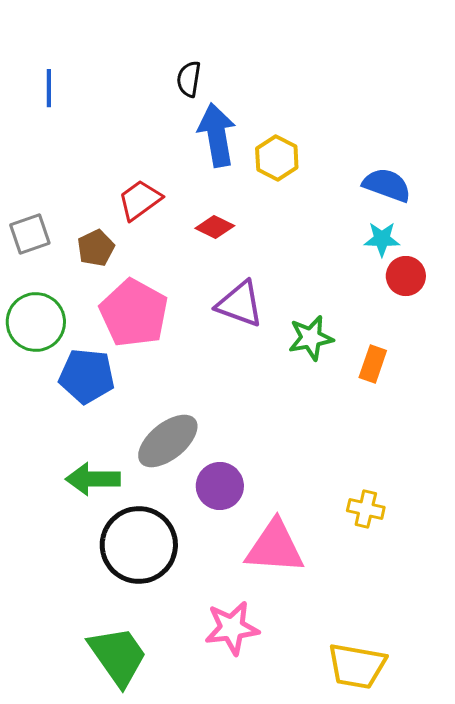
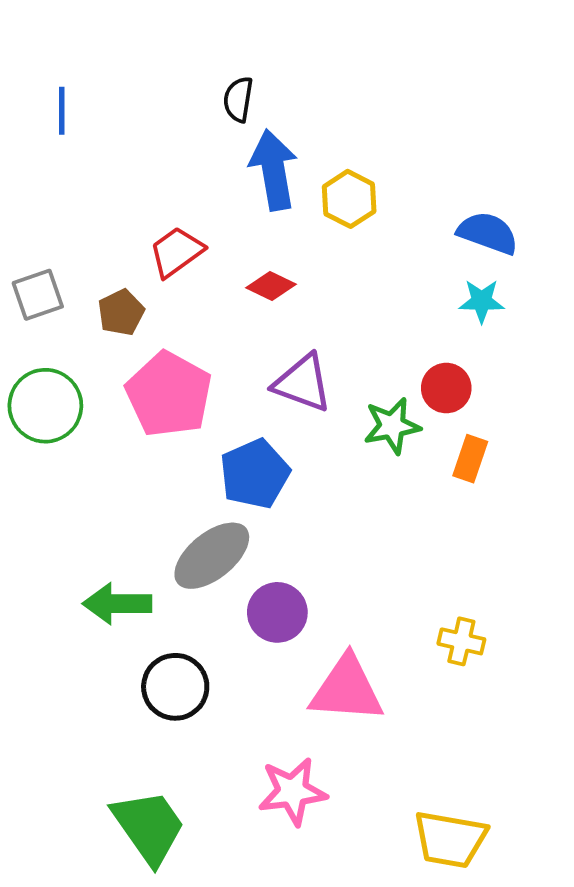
red circle: (406, 276) -> (446, 388), moved
blue pentagon: (87, 376) -> (255, 474), moved, turned -30
black circle: (139, 545) -> (175, 687), size x0.7

